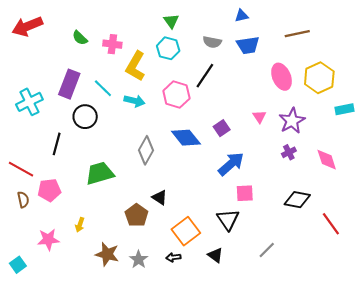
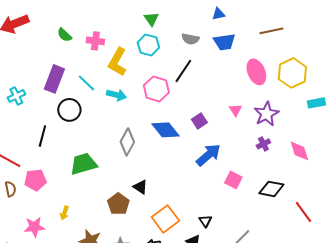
cyan cross: (29, 102) -> (16, 96), size x0.7
pink square: (245, 193) -> (233, 180), moved, turned 30
black triangle: (228, 220) -> (205, 221), moved, size x0.6

